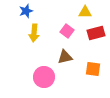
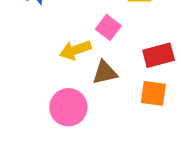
yellow arrow: (34, 33) -> (75, 50), moved, turned 66
red rectangle: (96, 33) -> (159, 55), moved

